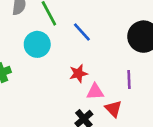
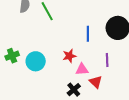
blue line: (82, 32) -> (88, 34), moved, turned 42
cyan circle: (37, 44) -> (36, 61), moved

